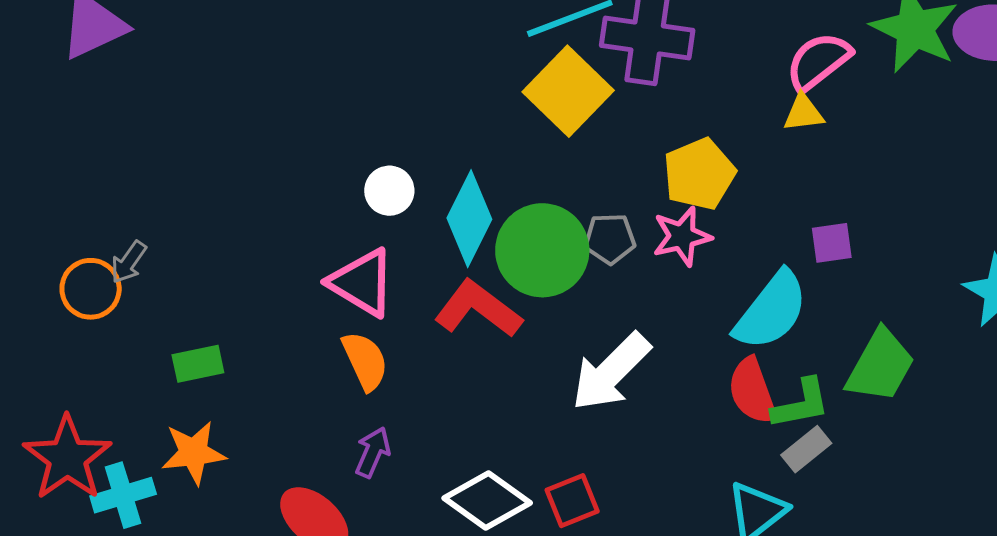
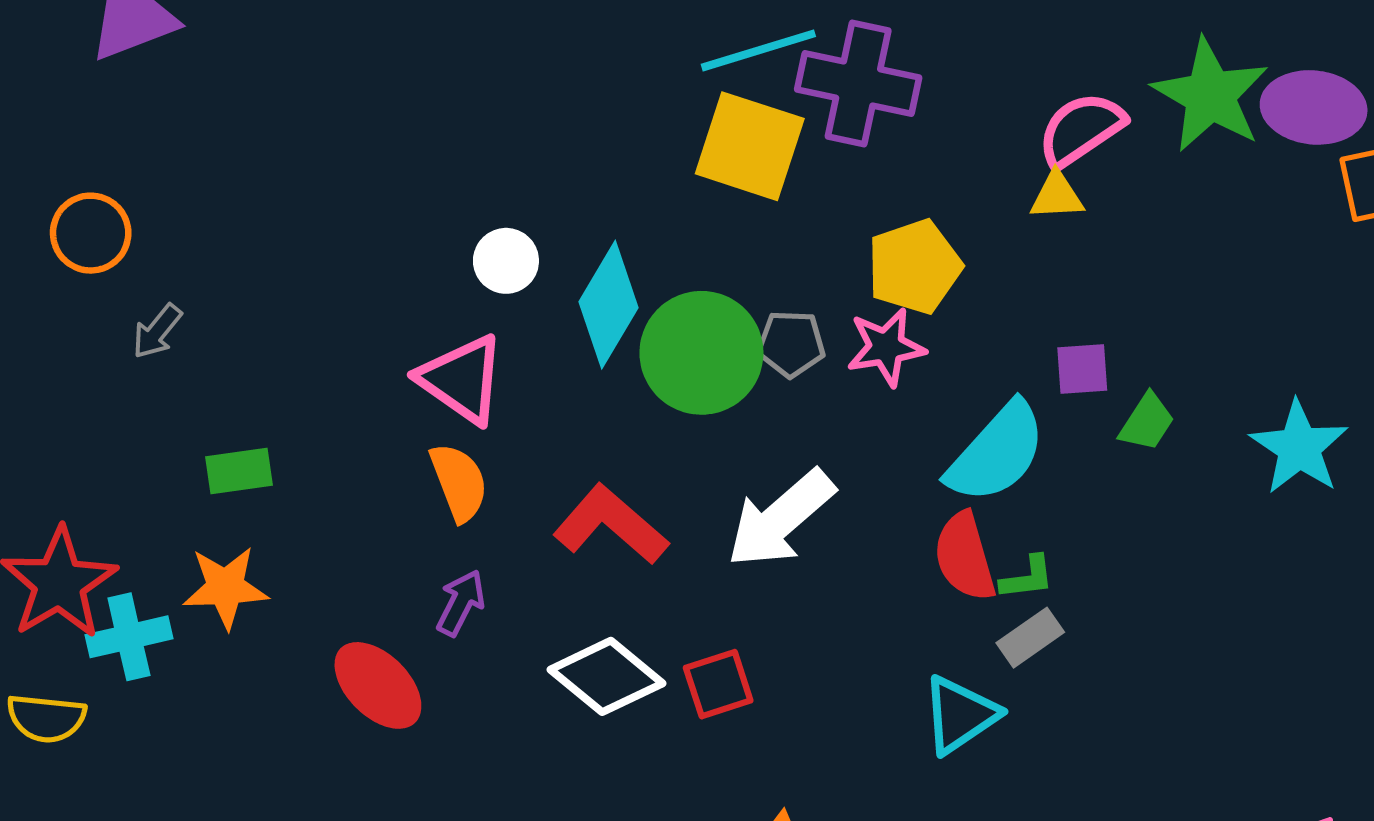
yellow square: (568, 91) -> (750, 146), turned -30
orange circle: (91, 289) -> (91, 233), moved
red L-shape: (478, 309) -> (611, 525), moved
green trapezoid: (880, 366) -> (1147, 422), moved, size x0.6
green L-shape: (801, 404) -> (1027, 578), size x0.7

